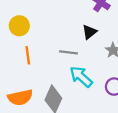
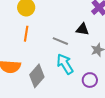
black triangle: (89, 32) -> (82, 29), turned 32

